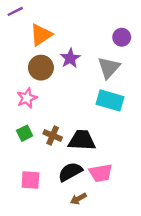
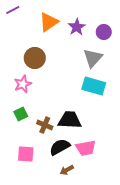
orange triangle: (41, 35) -> (49, 22), moved
purple star: (70, 58) -> (77, 27), moved
brown cross: (53, 135) -> (45, 125), moved

